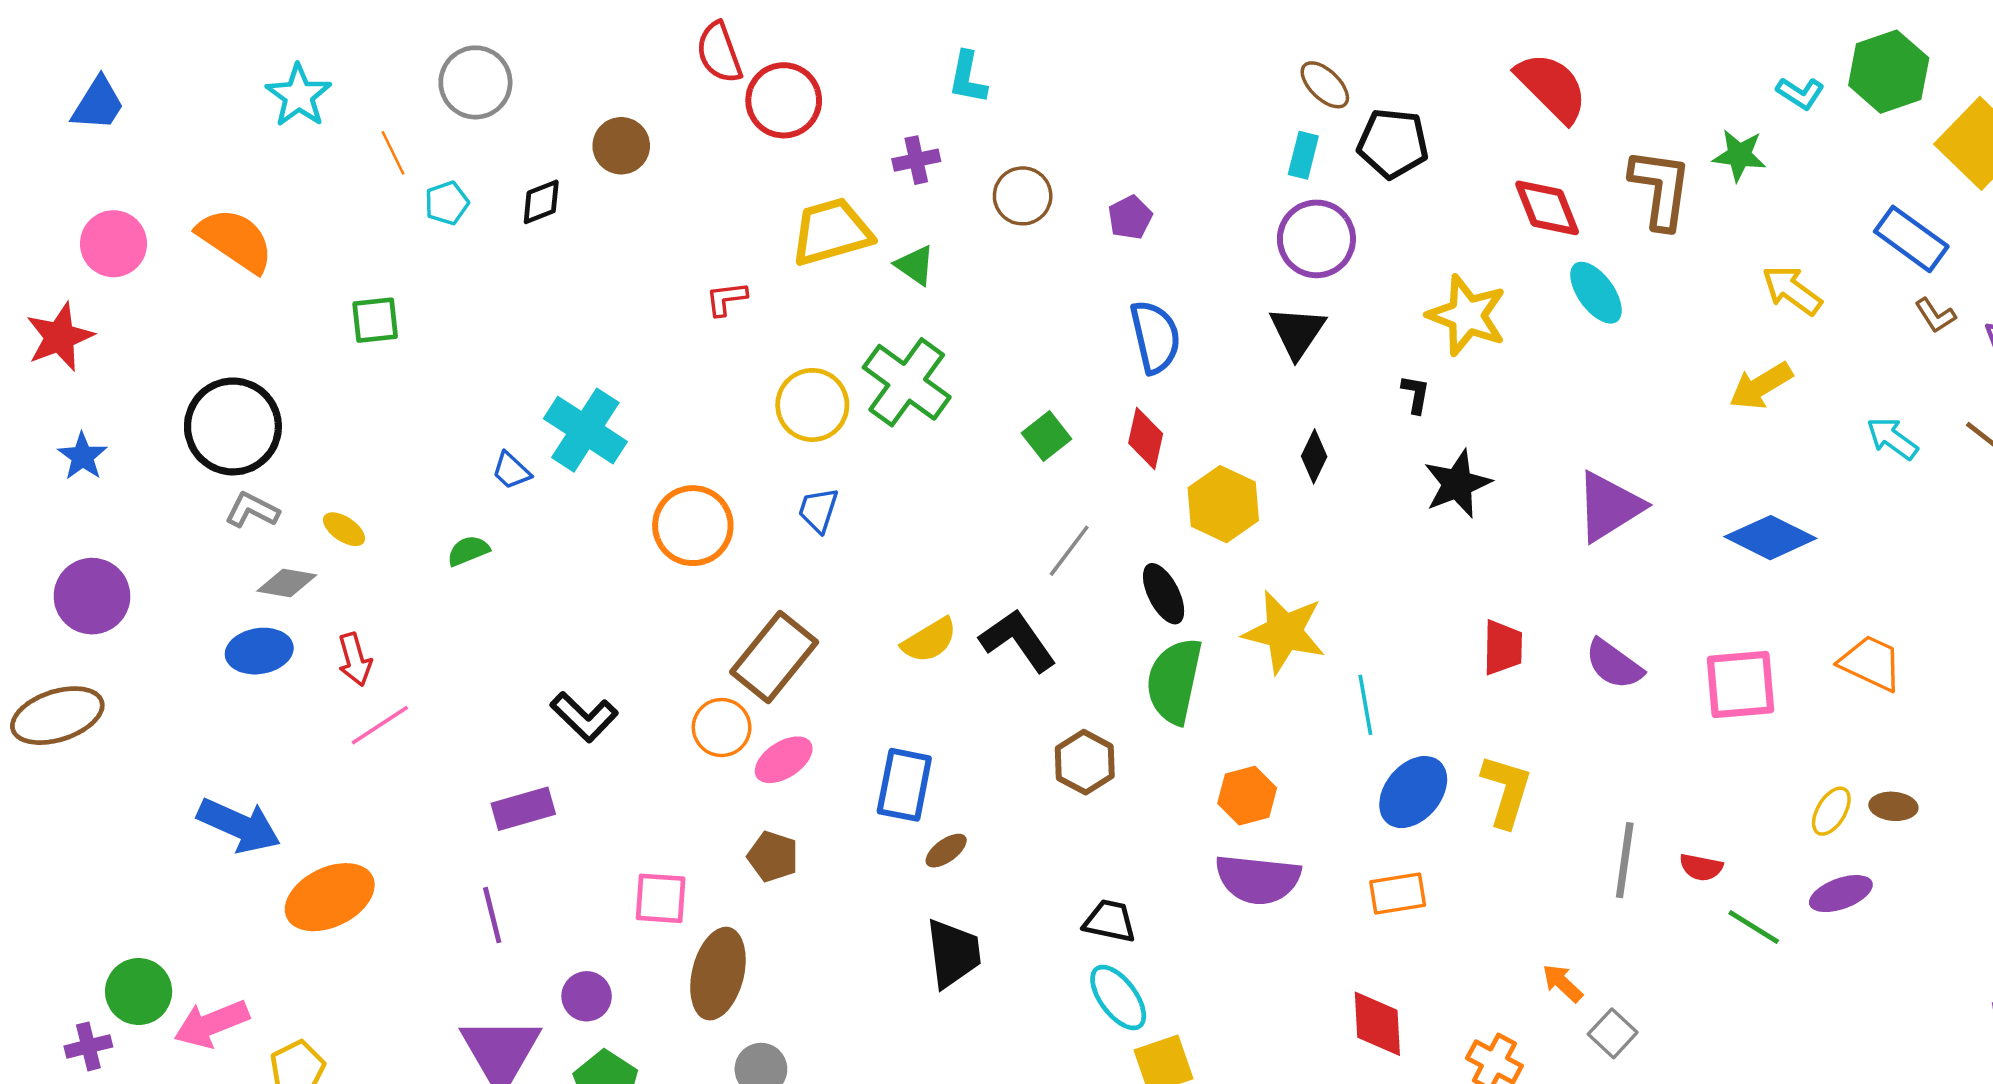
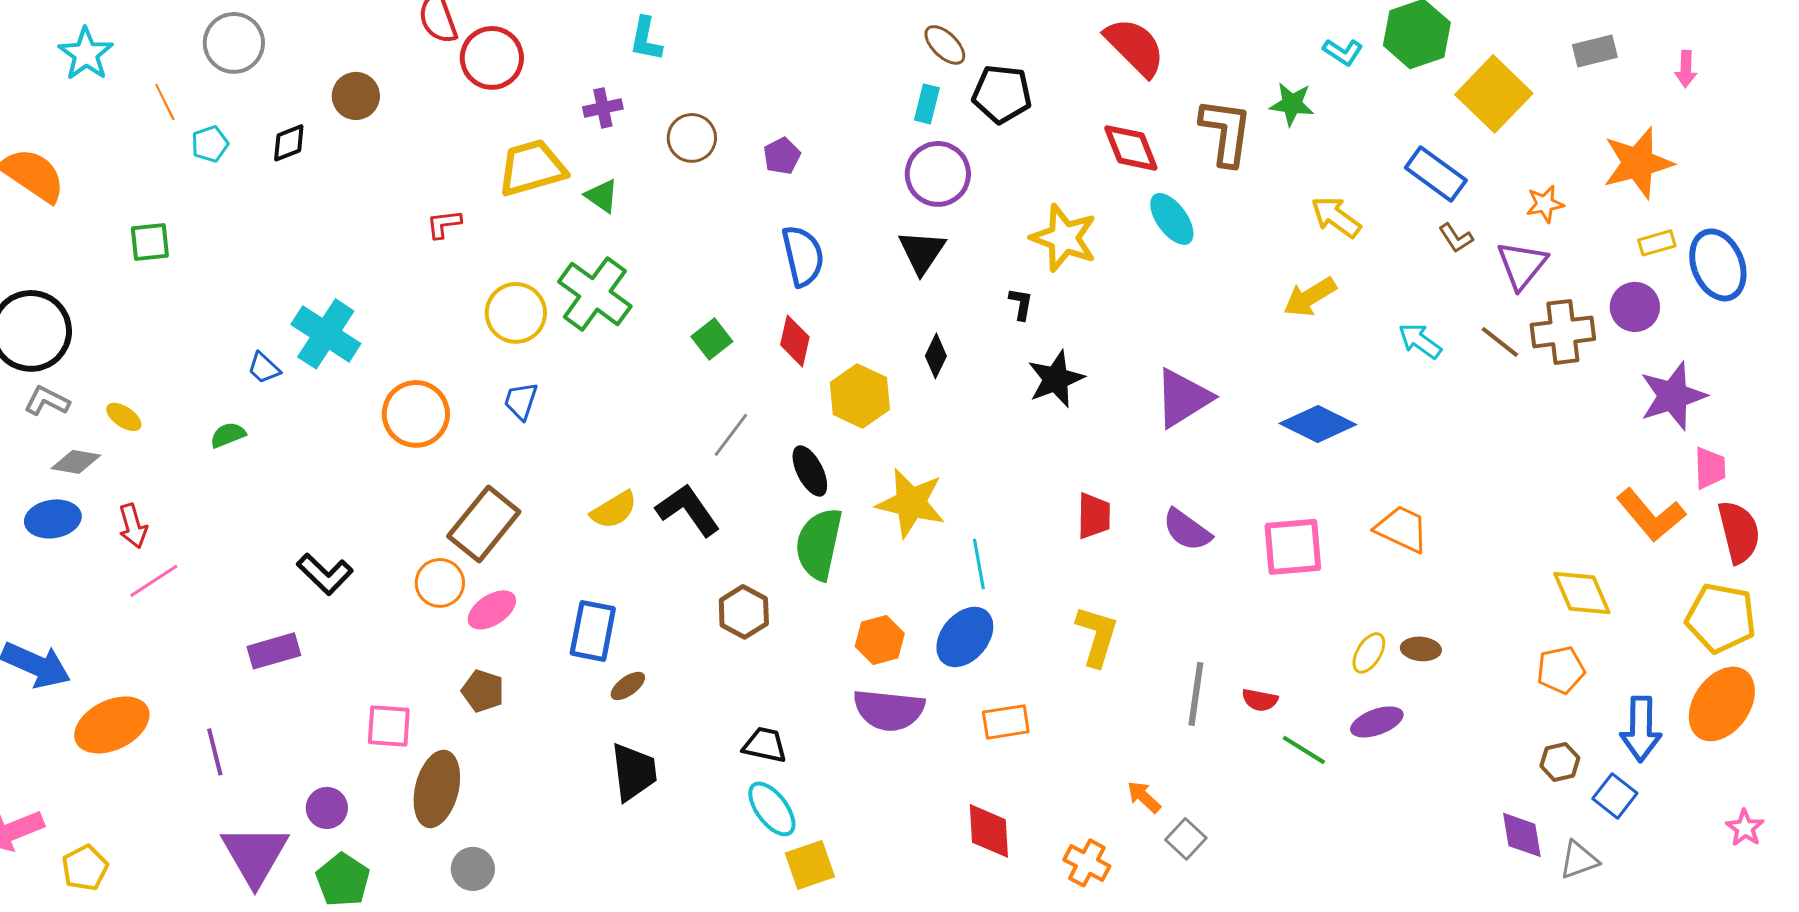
blue ellipse: (1413, 792) -> (965, 637), moved
purple line: (492, 915) -> (215, 752), moved

